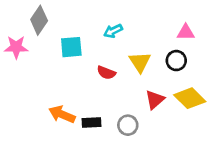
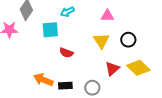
cyan arrow: (113, 31) -> (67, 12), moved
pink triangle: (186, 32) -> (107, 16), moved
red semicircle: (106, 73) -> (66, 53), moved

